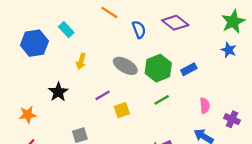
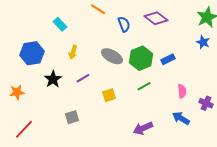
blue hexagon: (34, 43) -> (32, 53), moved
purple line: (103, 95) -> (83, 78), moved
orange star: (28, 115) -> (17, 92), moved

